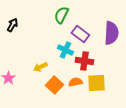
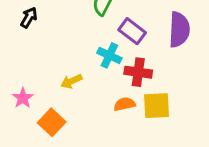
orange square: (54, 85) -> (52, 122), moved

